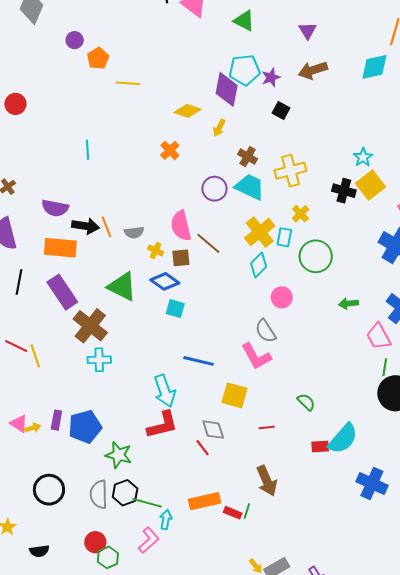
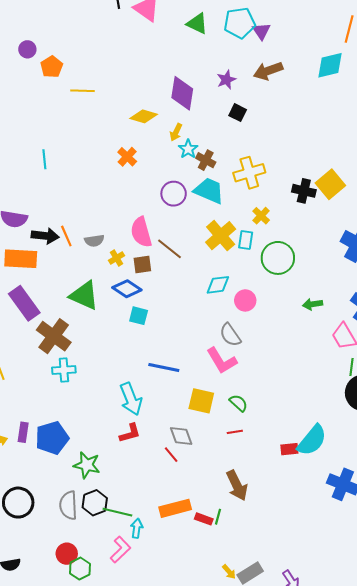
cyan pentagon: (245, 70) -> (240, 23), moved
cyan star: (363, 157) -> (188, 149), moved
yellow cross: (156, 250) -> (117, 258), turned 35
cyan diamond: (259, 265) -> (218, 285), moved, turned 40
green semicircle: (306, 402) -> (238, 403), moved
red L-shape: (162, 425) -> (130, 433), size x0.7

